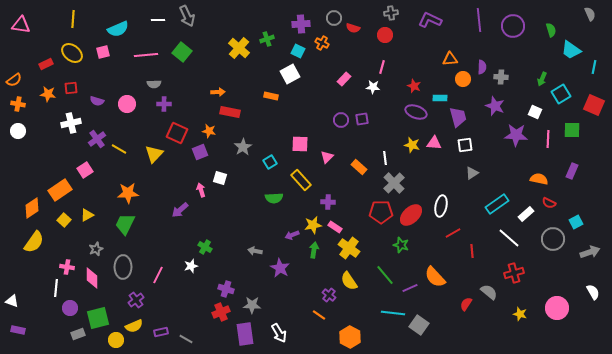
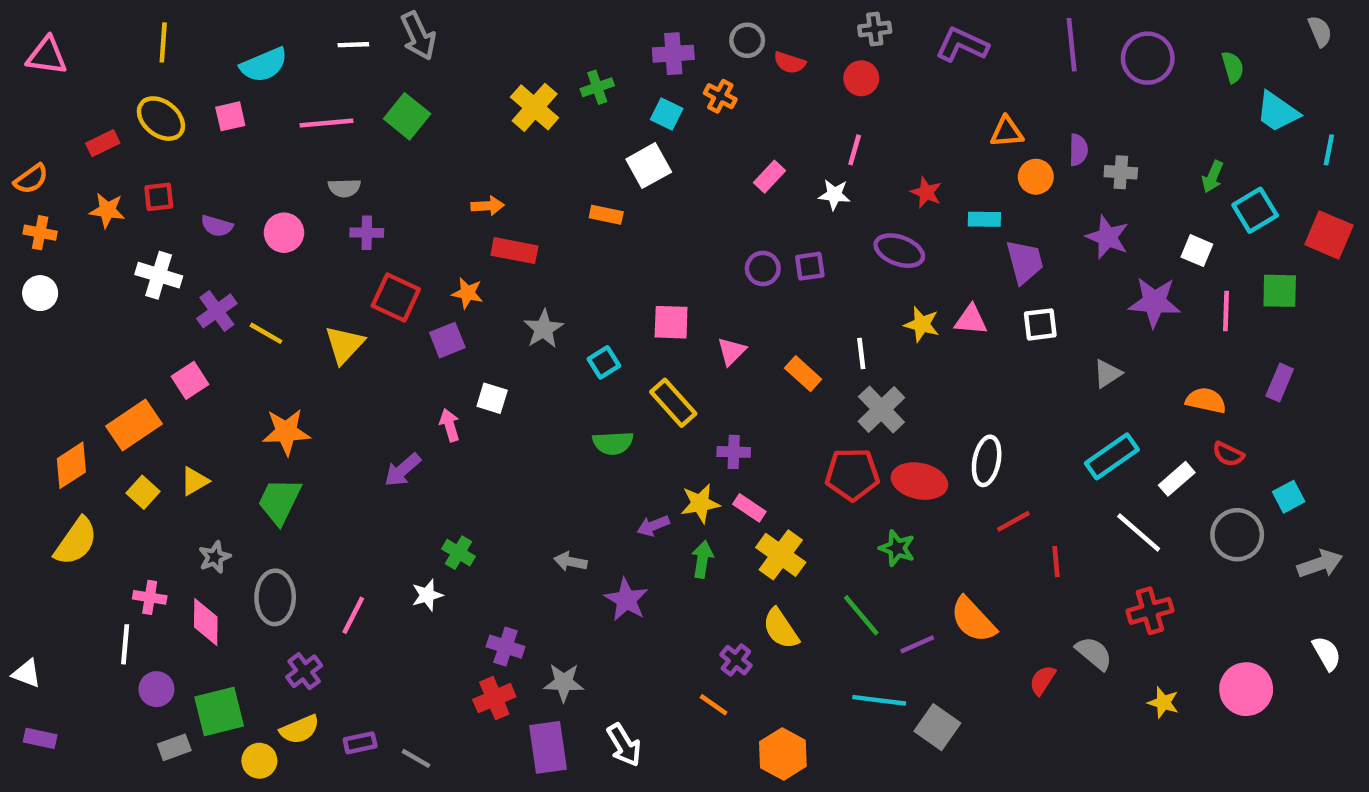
purple ellipse: (416, 112) -> (899, 251), moved
white cross: (71, 123) -> (159, 275), turned 30
gray triangle: (472, 173) -> (1107, 374), moved
red ellipse: (411, 215) -> (919, 481), turned 55

